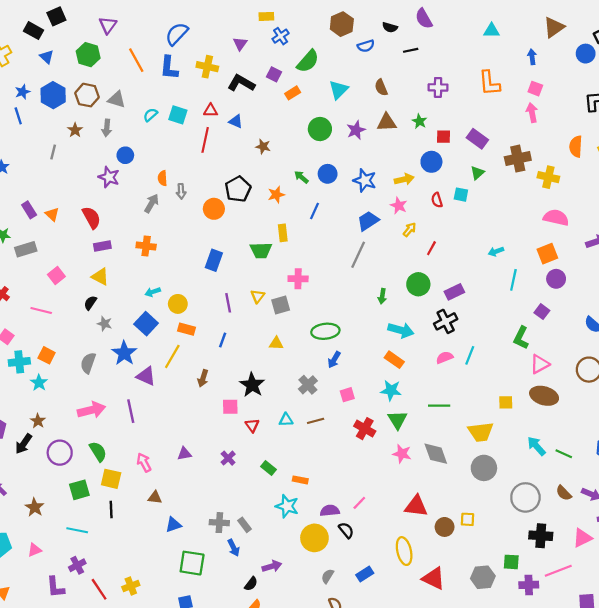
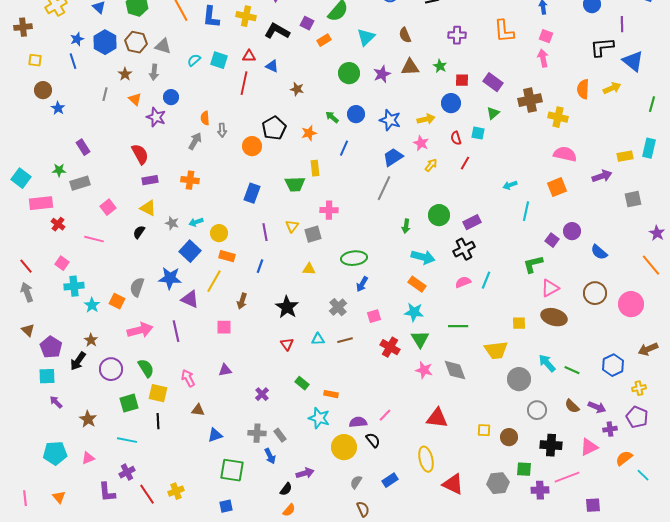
orange triangle: (52, 214) -> (135, 99), moved
red line: (431, 248) -> (465, 163), moved
purple circle: (556, 279) -> (572, 231), moved
gray star: (105, 324) -> (172, 223), moved
green L-shape: (521, 338) -> (533, 264), turned 50
blue star: (124, 353) -> (170, 278), turned -30
orange square: (47, 355) -> (117, 301), moved
pink square: (230, 407) -> (224, 327), moved
purple cross: (228, 458) -> (262, 394), moved
gray circle: (484, 468) -> (519, 379), moved
gray circle: (525, 497) -> (537, 410), size x0.7
brown circle: (445, 527) -> (509, 437), moved

